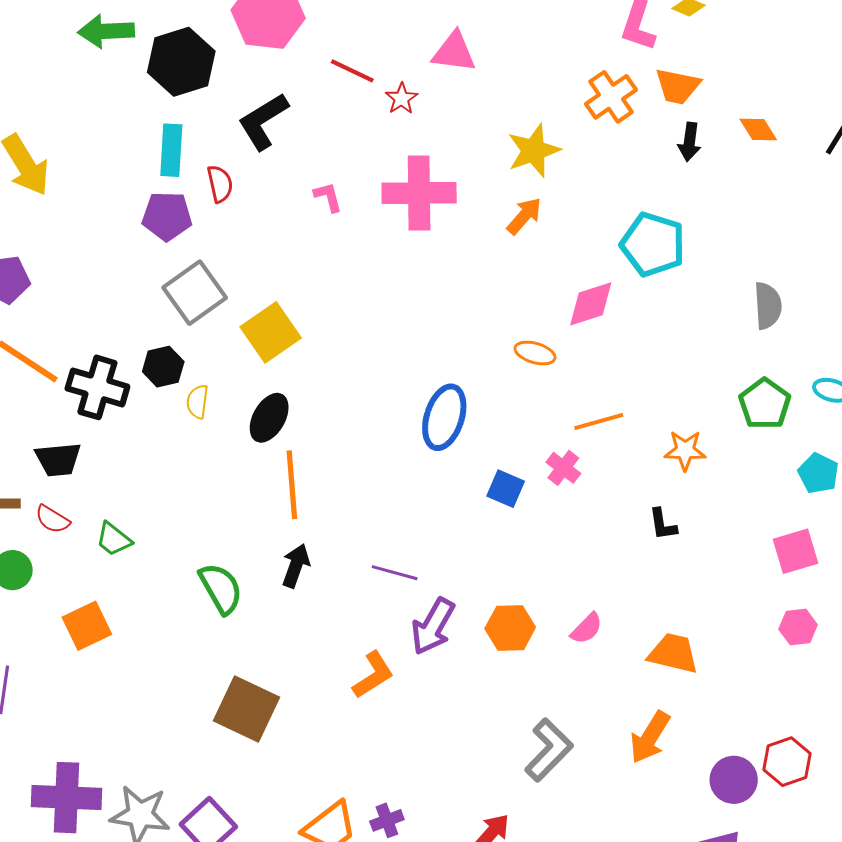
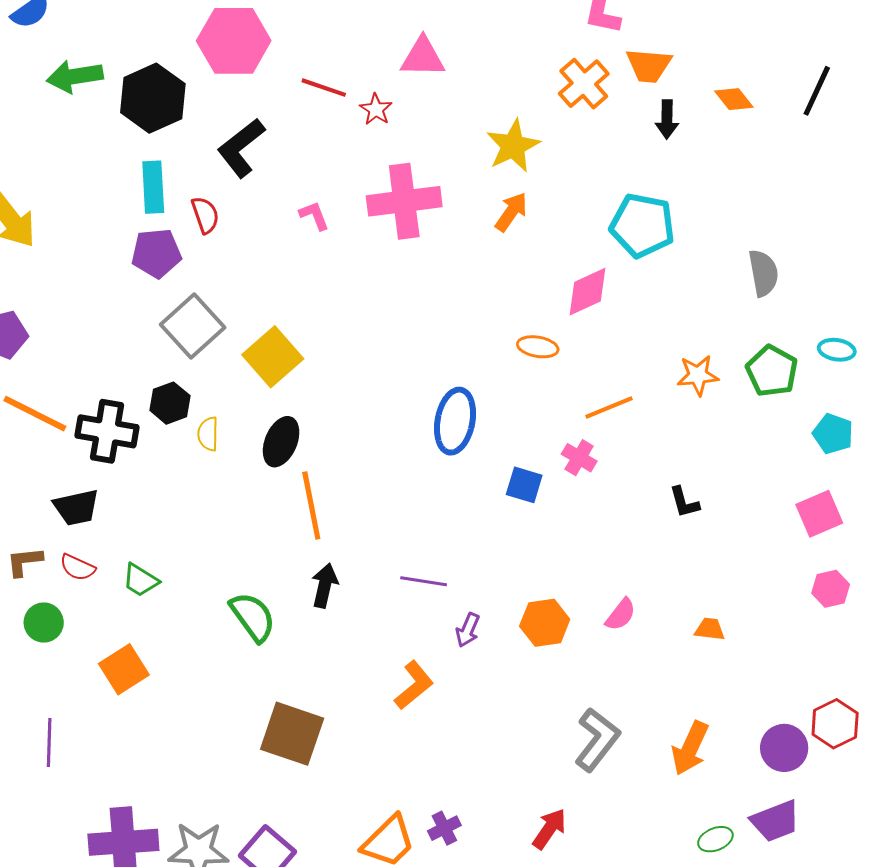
orange star: (685, 450) -> (698, 375), moved
purple arrow: (433, 626) -> (468, 630), size x0.6
orange trapezoid: (673, 653) -> (710, 629), size x0.6
orange arrow: (650, 737) -> (690, 748), moved

